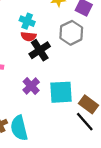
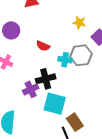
cyan cross: (27, 21) -> (65, 60), moved, turned -32
black cross: (40, 50) -> (46, 79), moved

